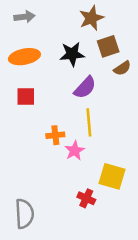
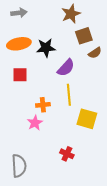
black star: (72, 54) -> (46, 48), moved
pink star: (75, 151) -> (35, 123), moved
yellow square: (112, 176) -> (87, 119), moved

